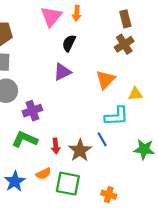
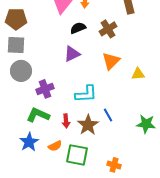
black semicircle: (69, 43) -> (78, 28), turned 42
brown cross: (124, 44) -> (108, 29), moved
cyan L-shape: (116, 116) -> (86, 94), moved
blue star: (15, 181) -> (29, 142), moved

